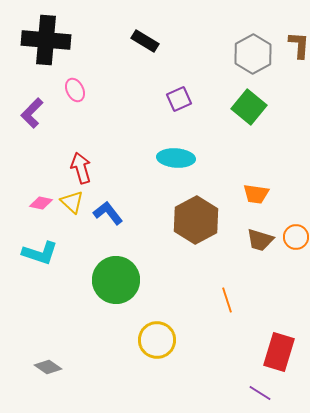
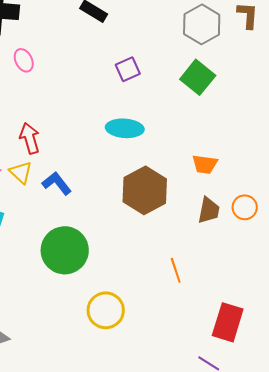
brown trapezoid: (260, 240) -> (209, 210), turned -96

